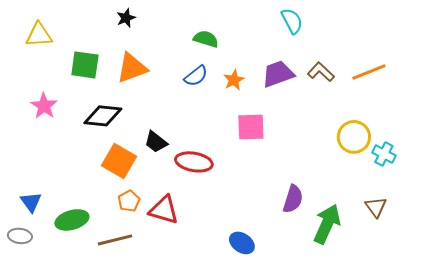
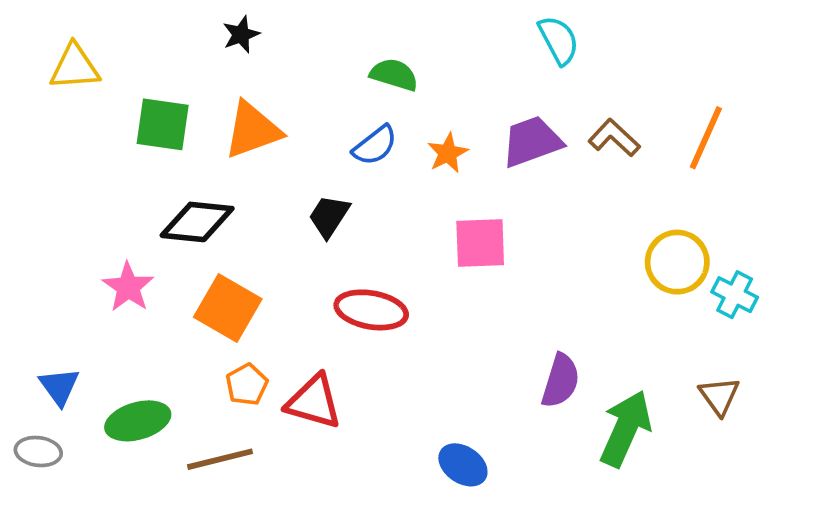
orange line: (369, 72) -> (706, 138), turned -44
pink star: (44, 106) -> (128, 287), moved
black trapezoid: (156, 142) -> (329, 216), moved, turned 85

